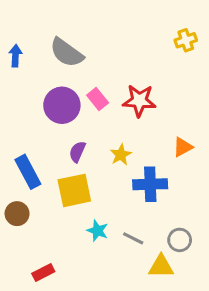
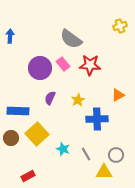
gray semicircle: (67, 53) -> (71, 39), moved
blue rectangle: (28, 172) -> (18, 111), turned -60
yellow square: (74, 190) -> (37, 134), moved, turned -30
gray line: (133, 238) -> (86, 154), turned 32

